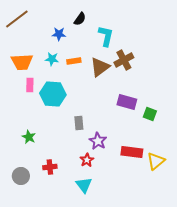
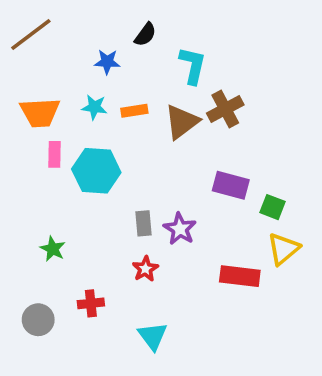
purple star: (98, 141) -> (180, 229), moved
red star: (87, 160) -> (145, 269), moved
yellow triangle: (156, 161) -> (283, 249), moved

